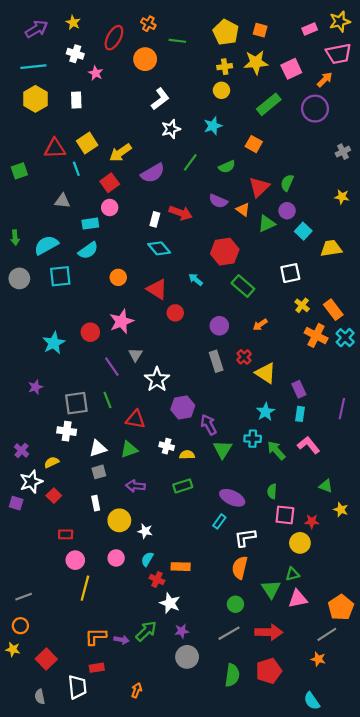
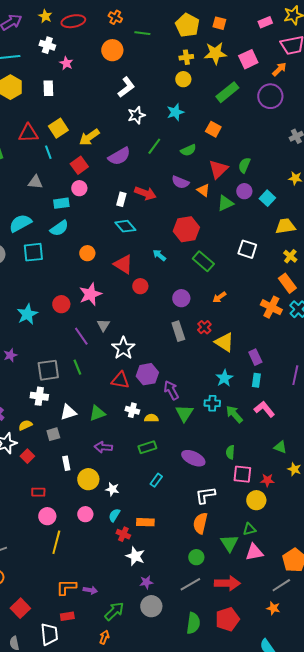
red ellipse: (114, 38) -> (73, 21), moved, turned 50
cyan square: (303, 231) -> (267, 198), moved
white square: (290, 273) -> (247, 249), turned 30
yellow cross: (302, 305) -> (290, 256), moved
red triangle: (135, 419) -> (120, 380), moved
gray square: (99, 472) -> (53, 434), moved
cyan rectangle: (219, 521) -> (156, 480), moved
green arrow: (146, 631) -> (114, 611), moved

